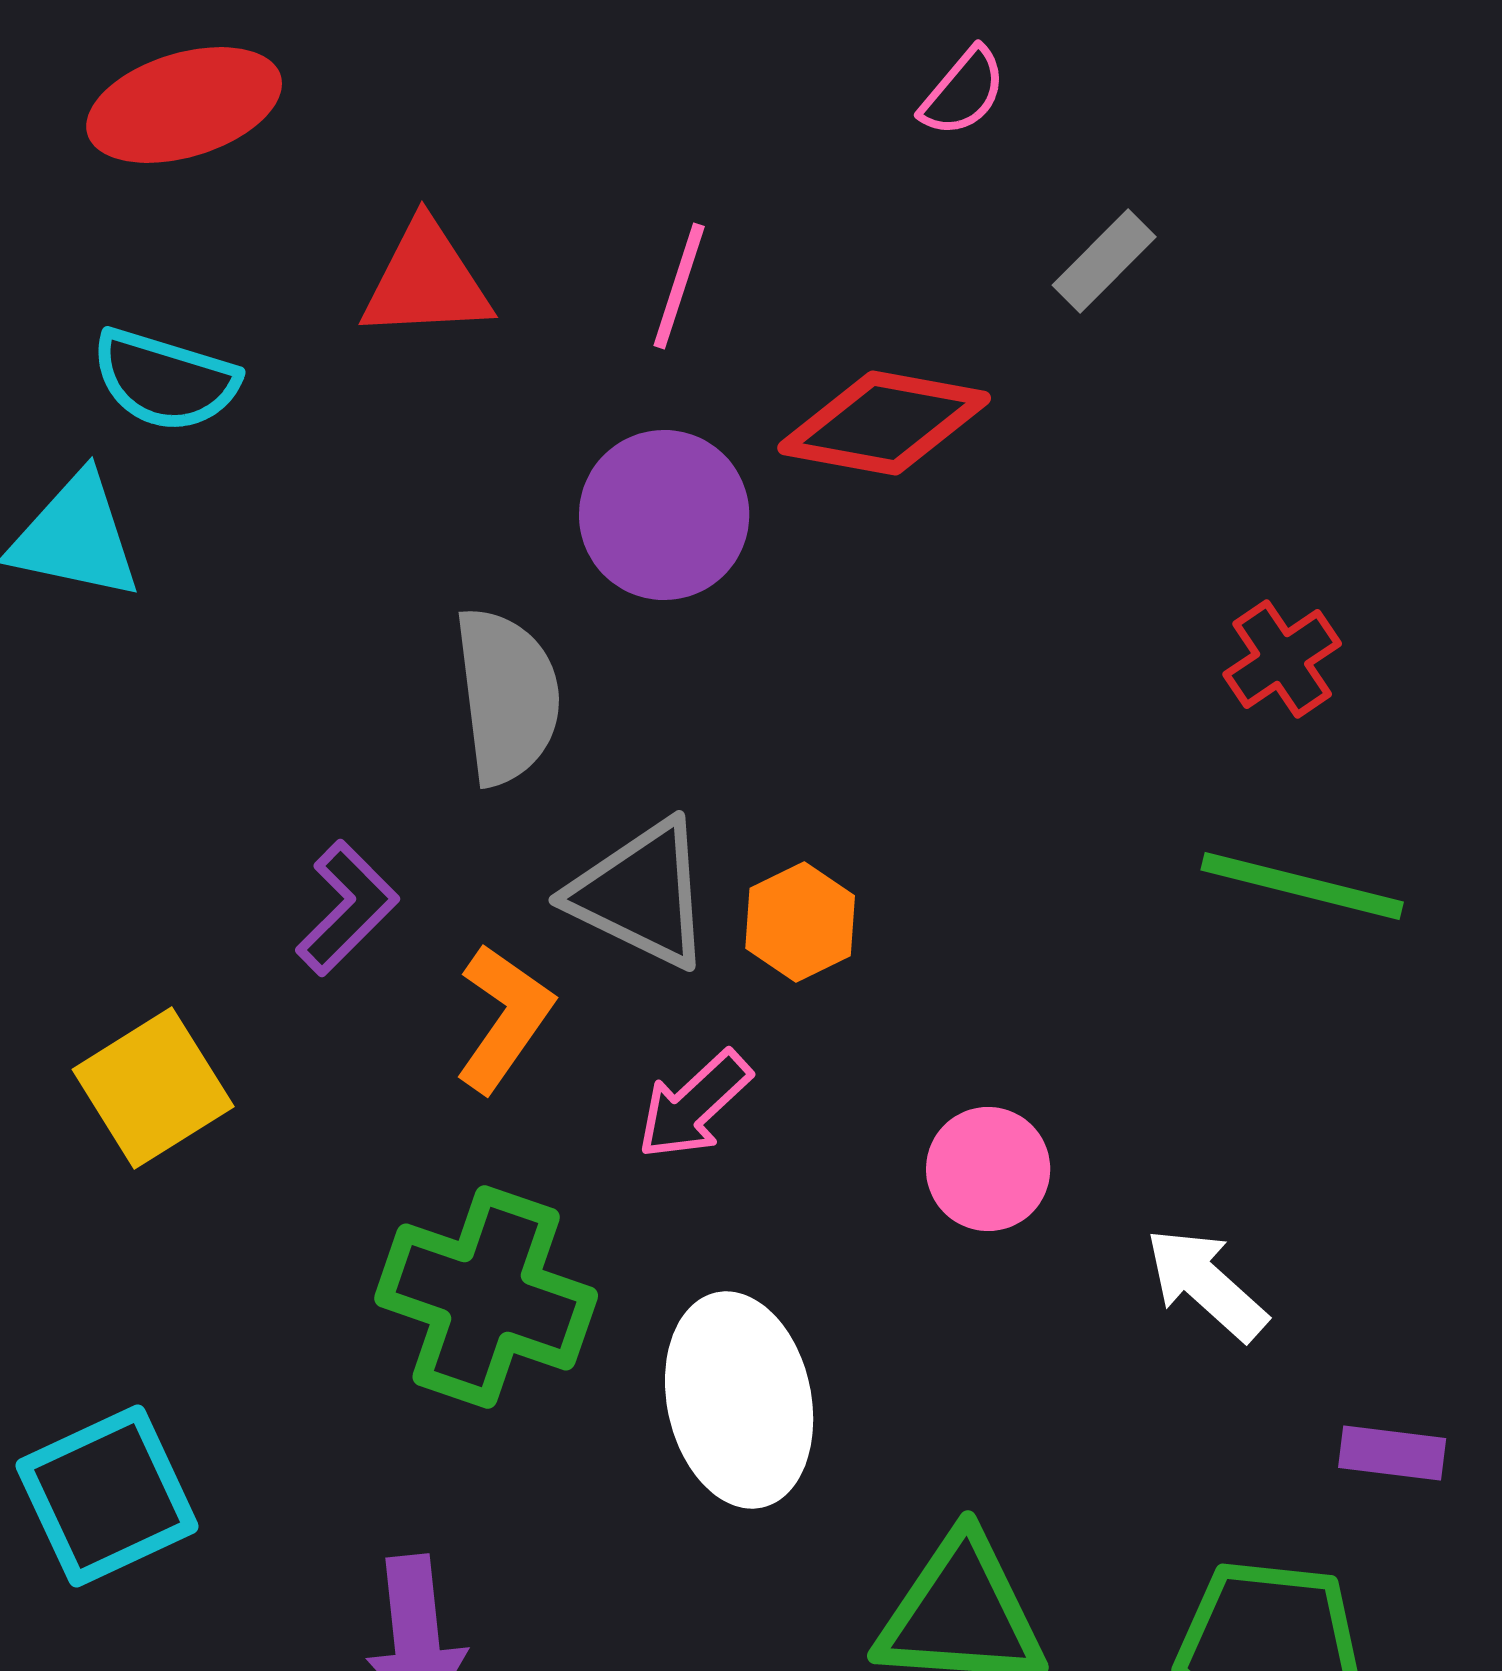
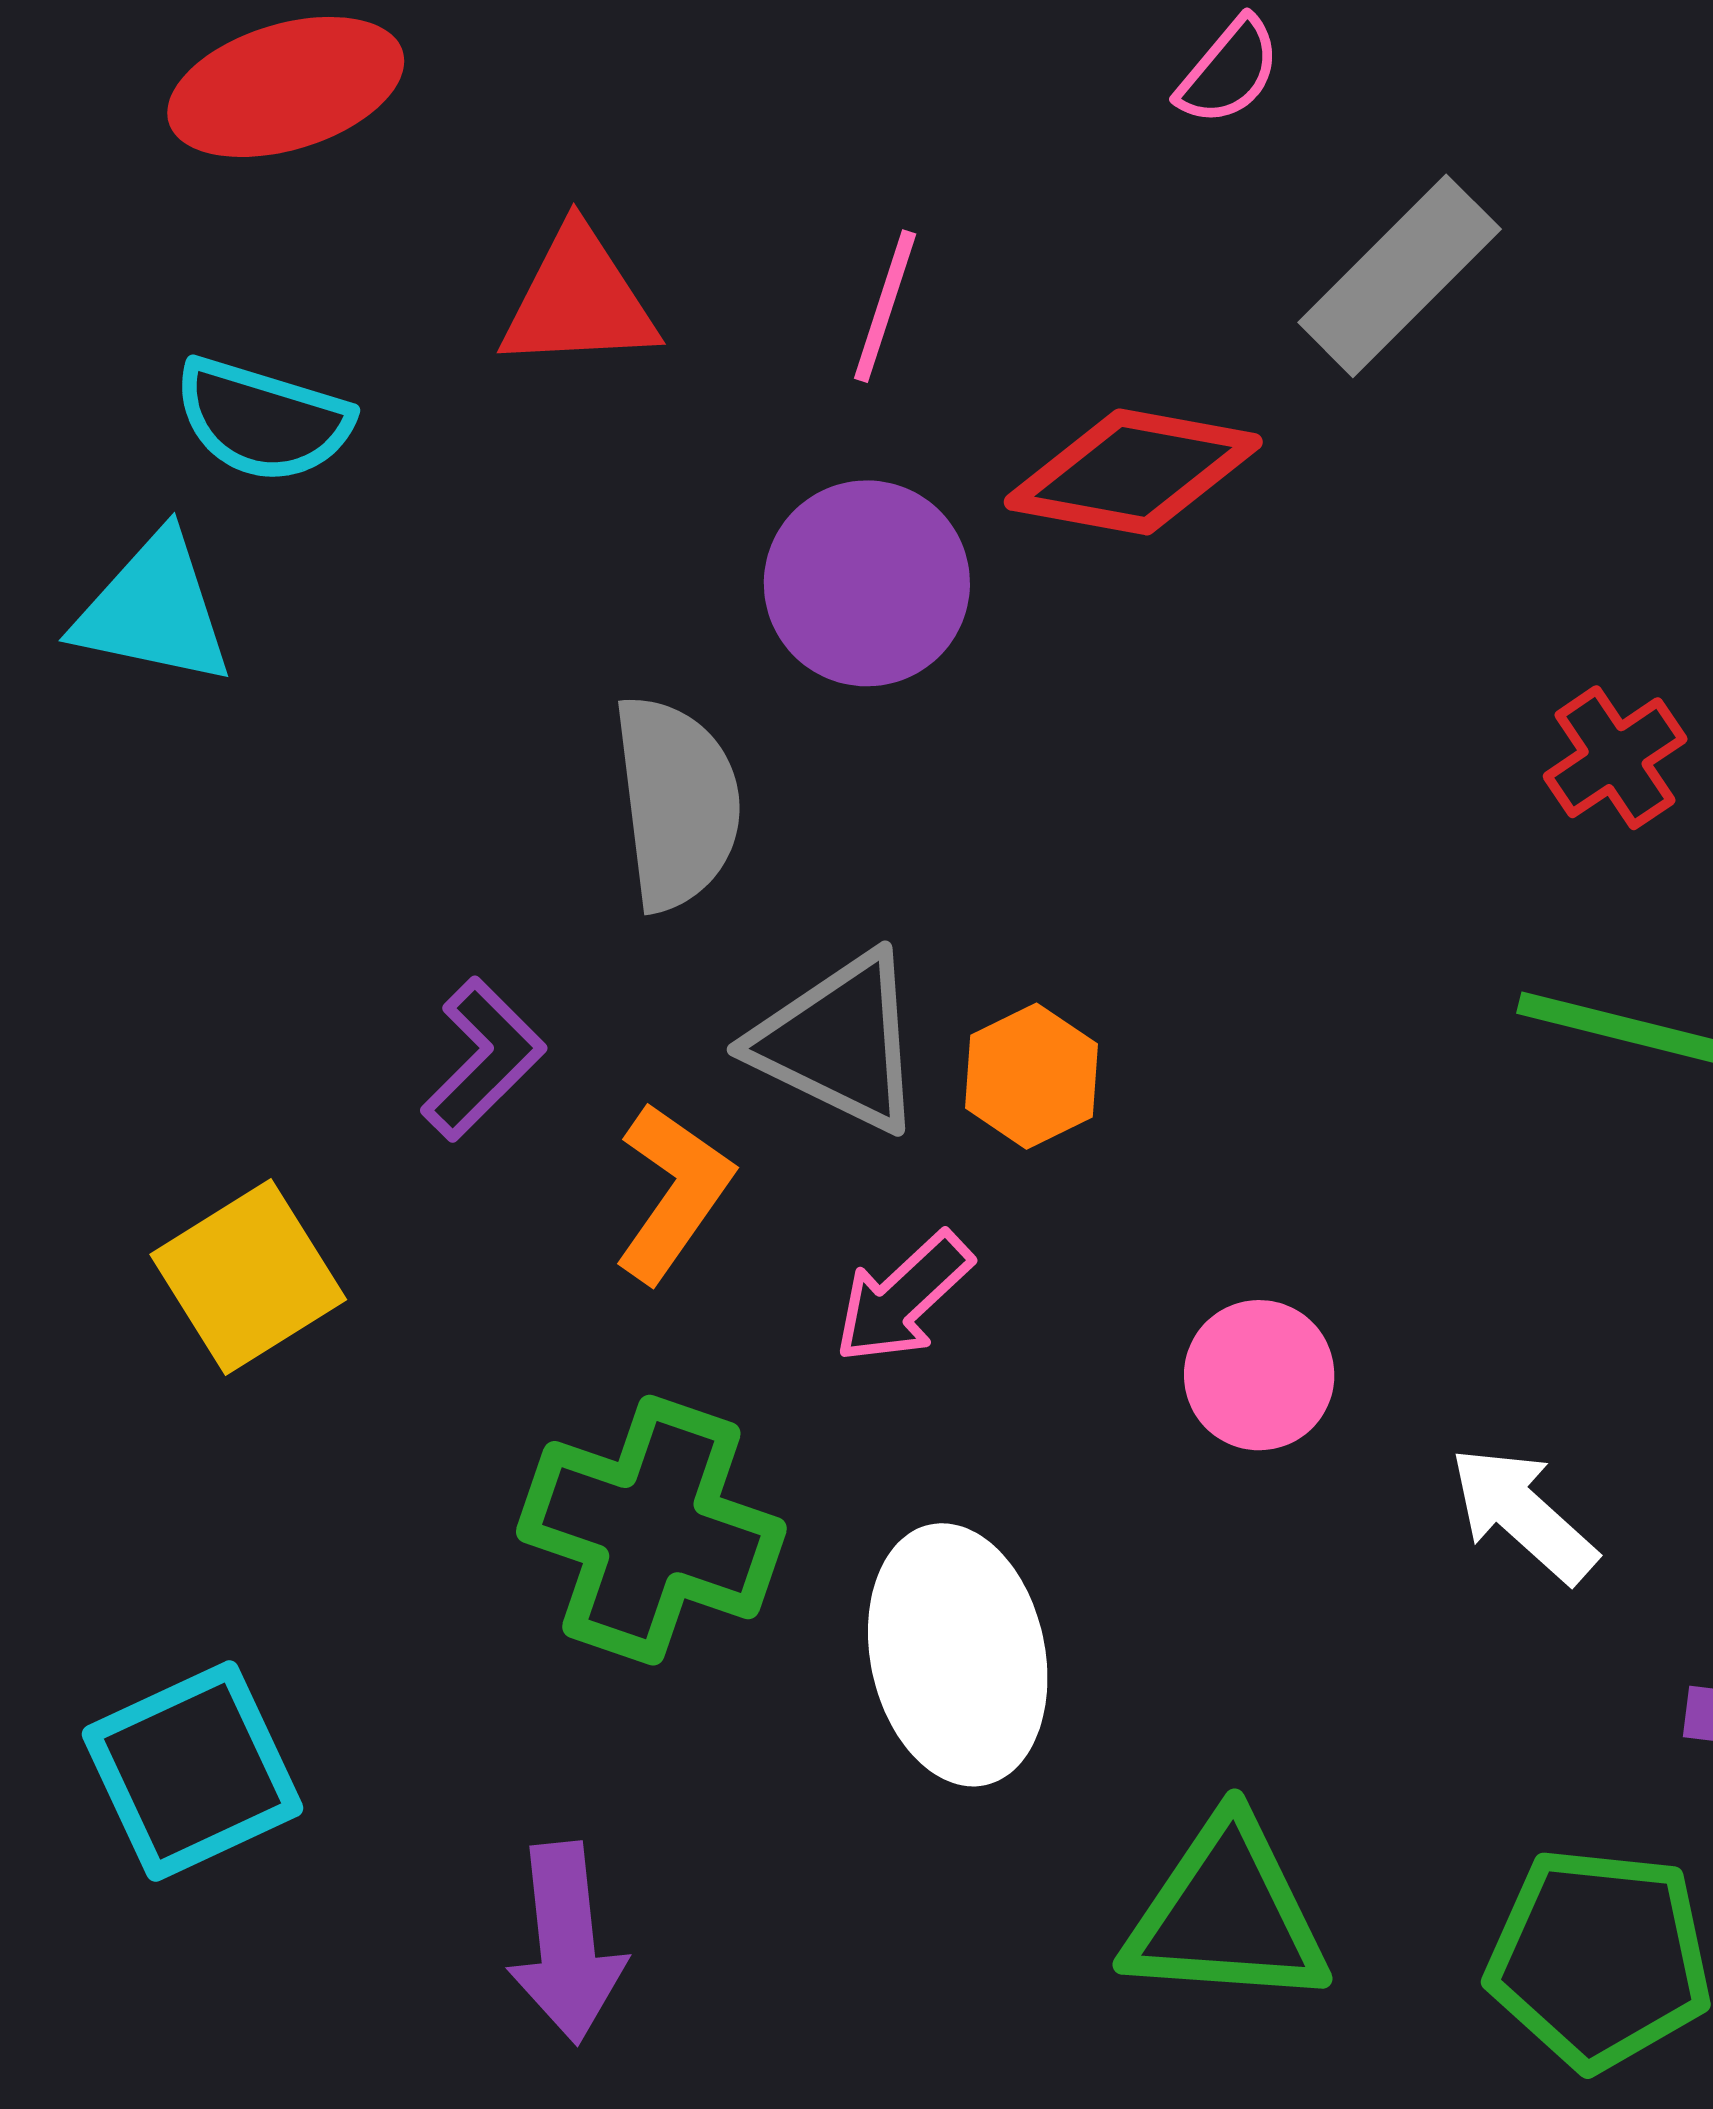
gray rectangle: (1104, 261) -> (1400, 276), size x1.6

